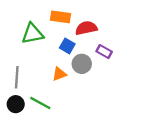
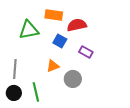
purple rectangle: (104, 52) -> (86, 52), moved
gray circle: (82, 64) -> (73, 79), moved
green line: (40, 103) -> (36, 92), turned 48

